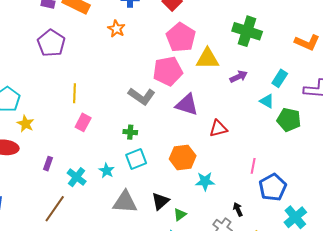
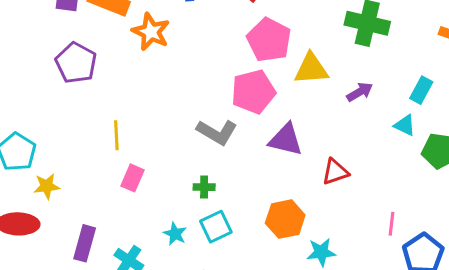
orange star: (116, 29) -> (151, 32), moved, size x1.4
yellow star: (26, 124) -> (47, 186), turned -30
purple rectangle: (48, 164) -> (85, 243), size x1.6
cyan star: (107, 171) -> (175, 234), moved

